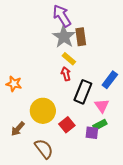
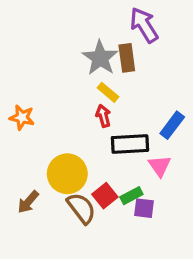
purple arrow: (62, 16) -> (144, 25), moved
orange star: (14, 84) -> (22, 117), moved
black rectangle: (83, 92) -> (130, 144), turned 65
green rectangle: (100, 125) -> (131, 196), moved
brown semicircle: (44, 149) -> (81, 208), moved

